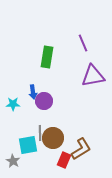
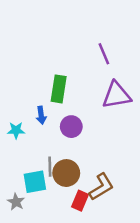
green rectangle: (47, 57) -> (59, 89), moved
purple circle: (44, 101) -> (71, 127), moved

